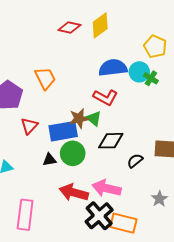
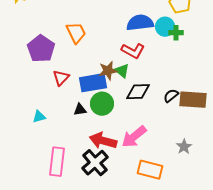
green cross: (151, 78) -> (176, 33), turned -32
black semicircle: (135, 161) -> (171, 96), moved
pink arrow: (107, 188) -> (134, 137), turned -52
black cross: (99, 216) -> (95, 163), moved

